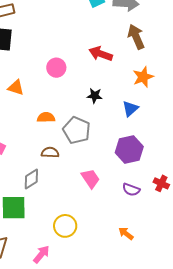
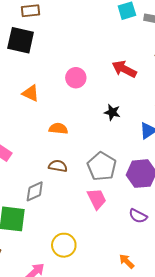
gray pentagon: (77, 130) -> (102, 166), moved

